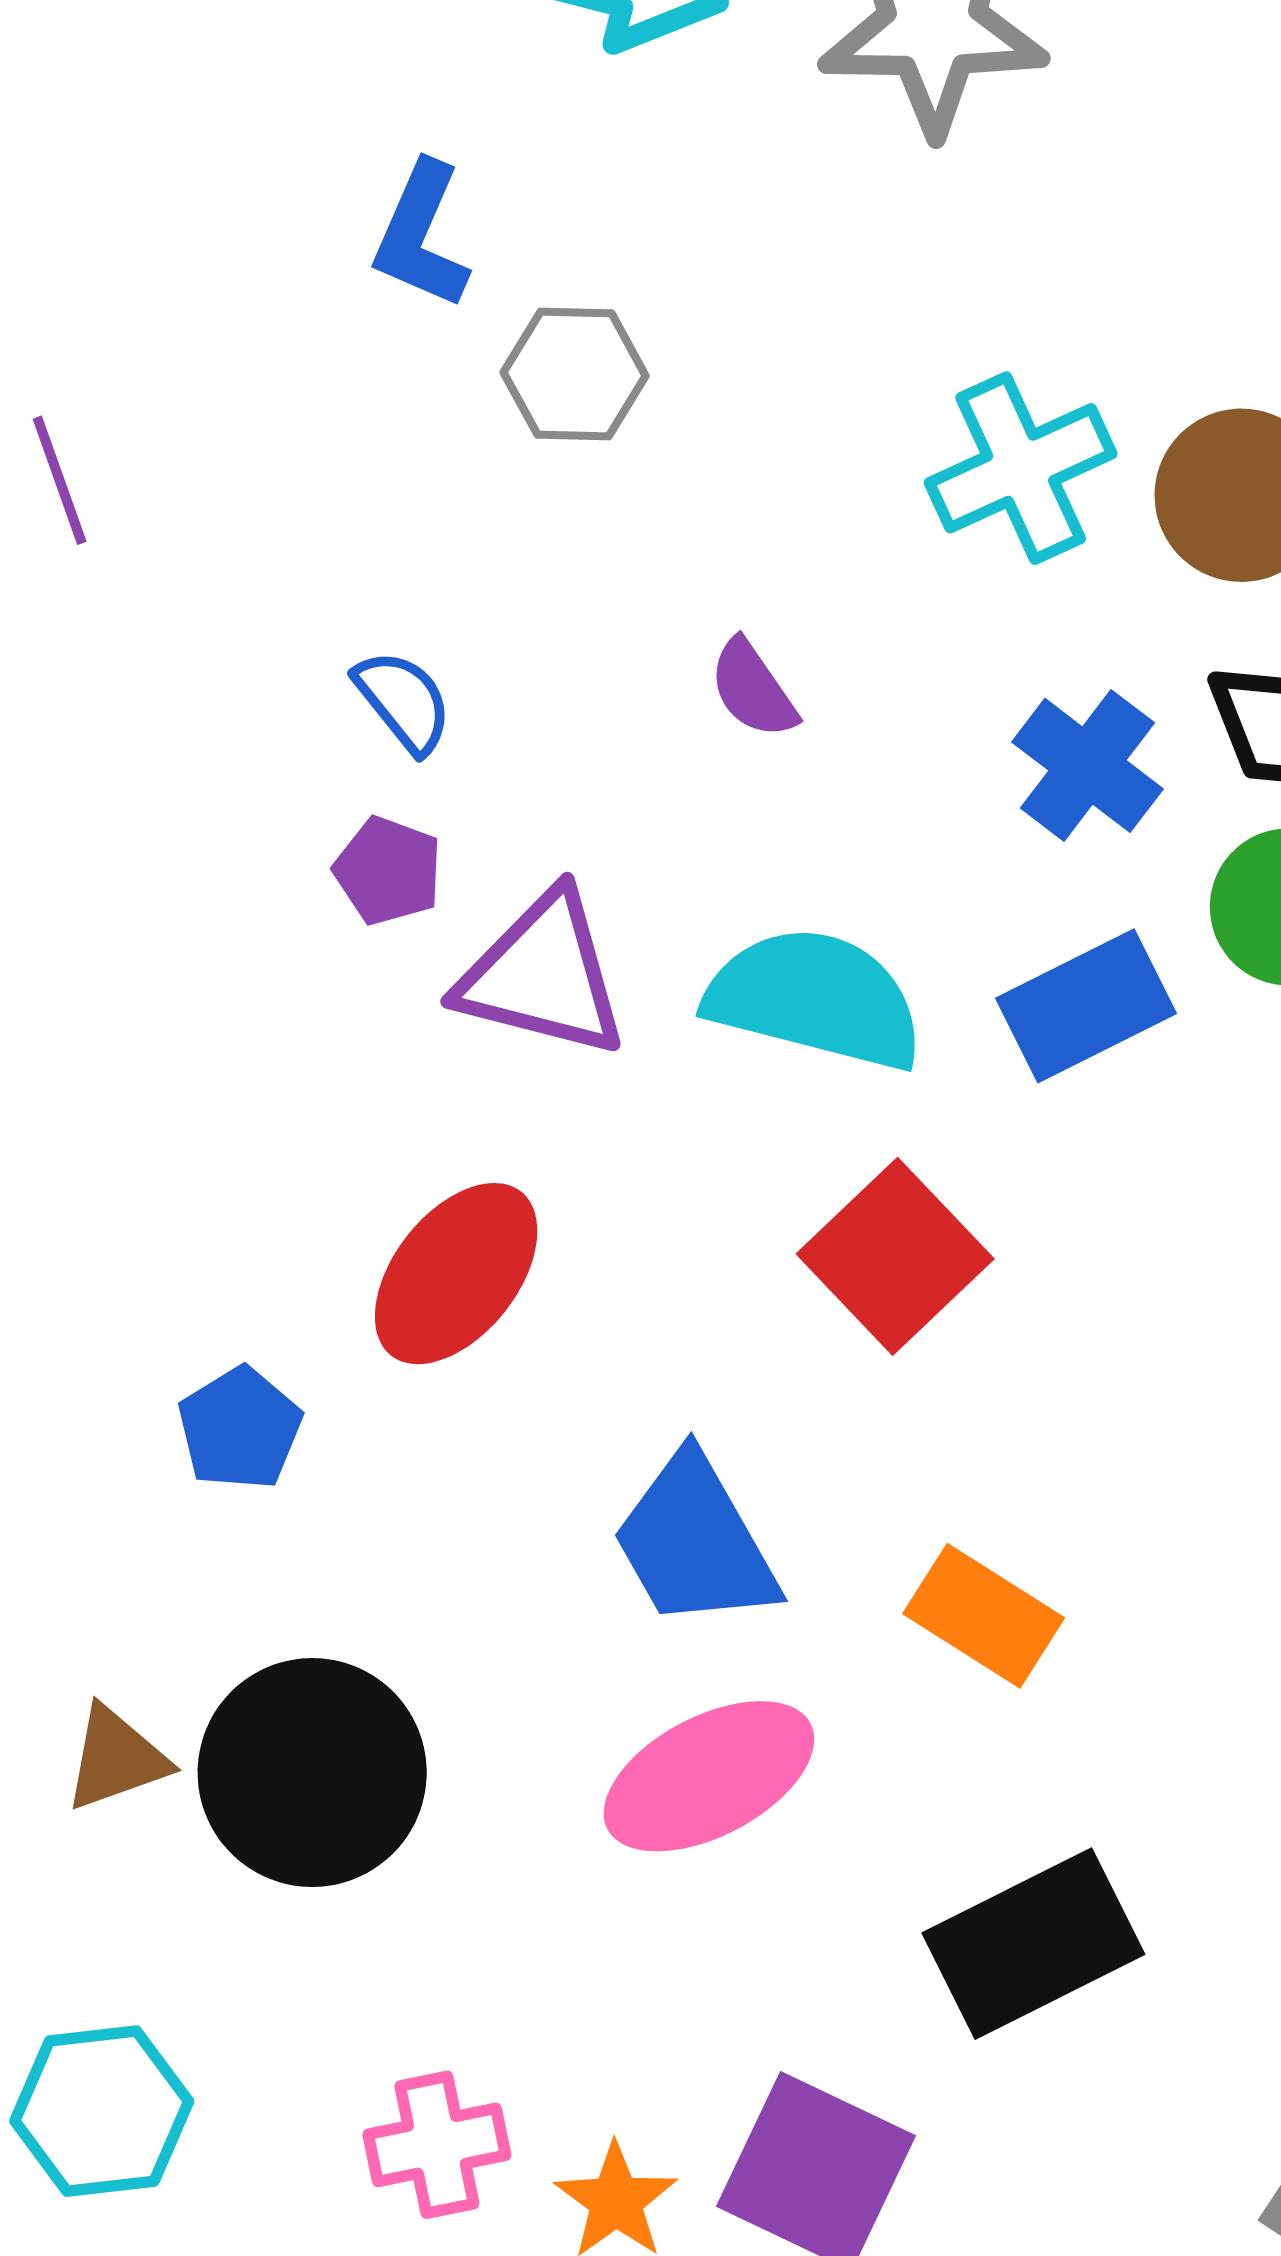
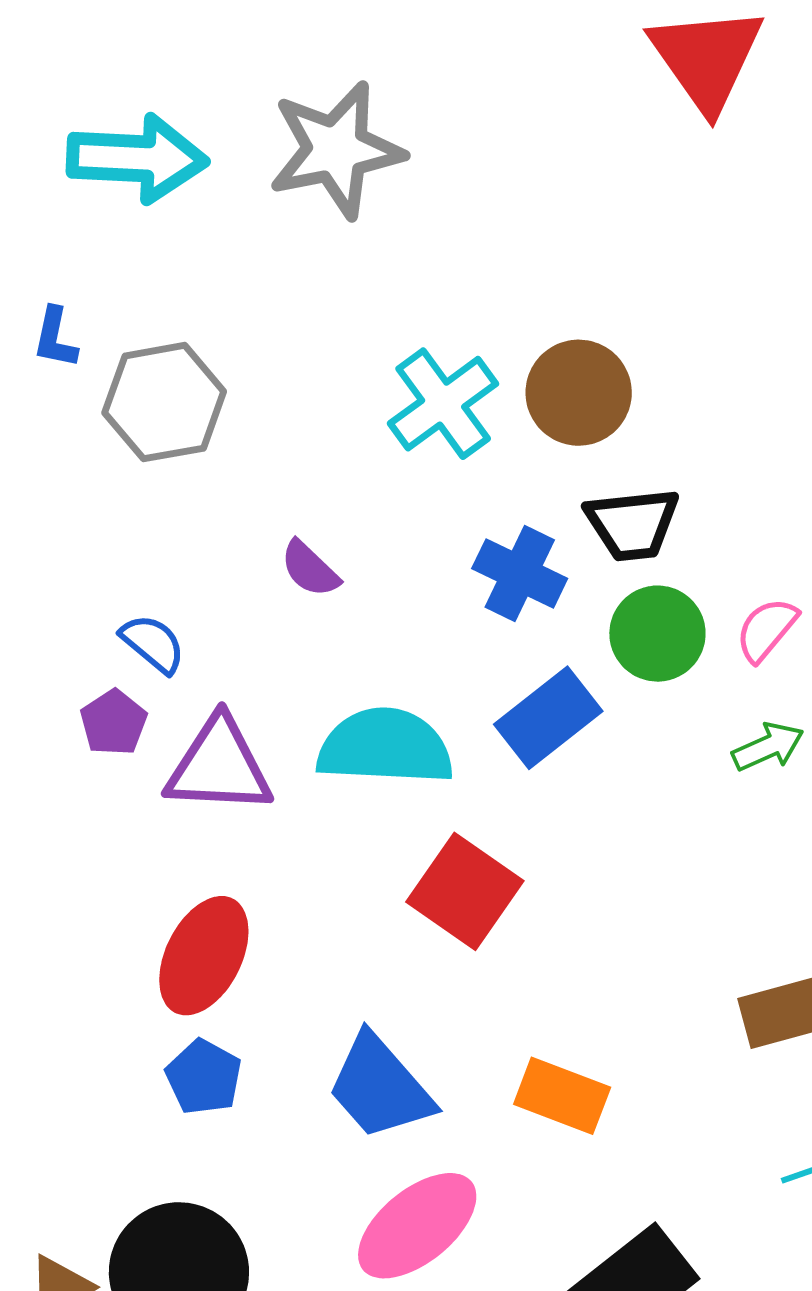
blue L-shape: (421, 235) -> (55, 338), size x0.7
gray hexagon: (575, 374) -> (164, 402), size x1.4
blue semicircle: (403, 701) -> (153, 644), moved
purple pentagon: (388, 871) -> (114, 723), turned 30
blue pentagon: (240, 1428) -> (204, 1077), moved

